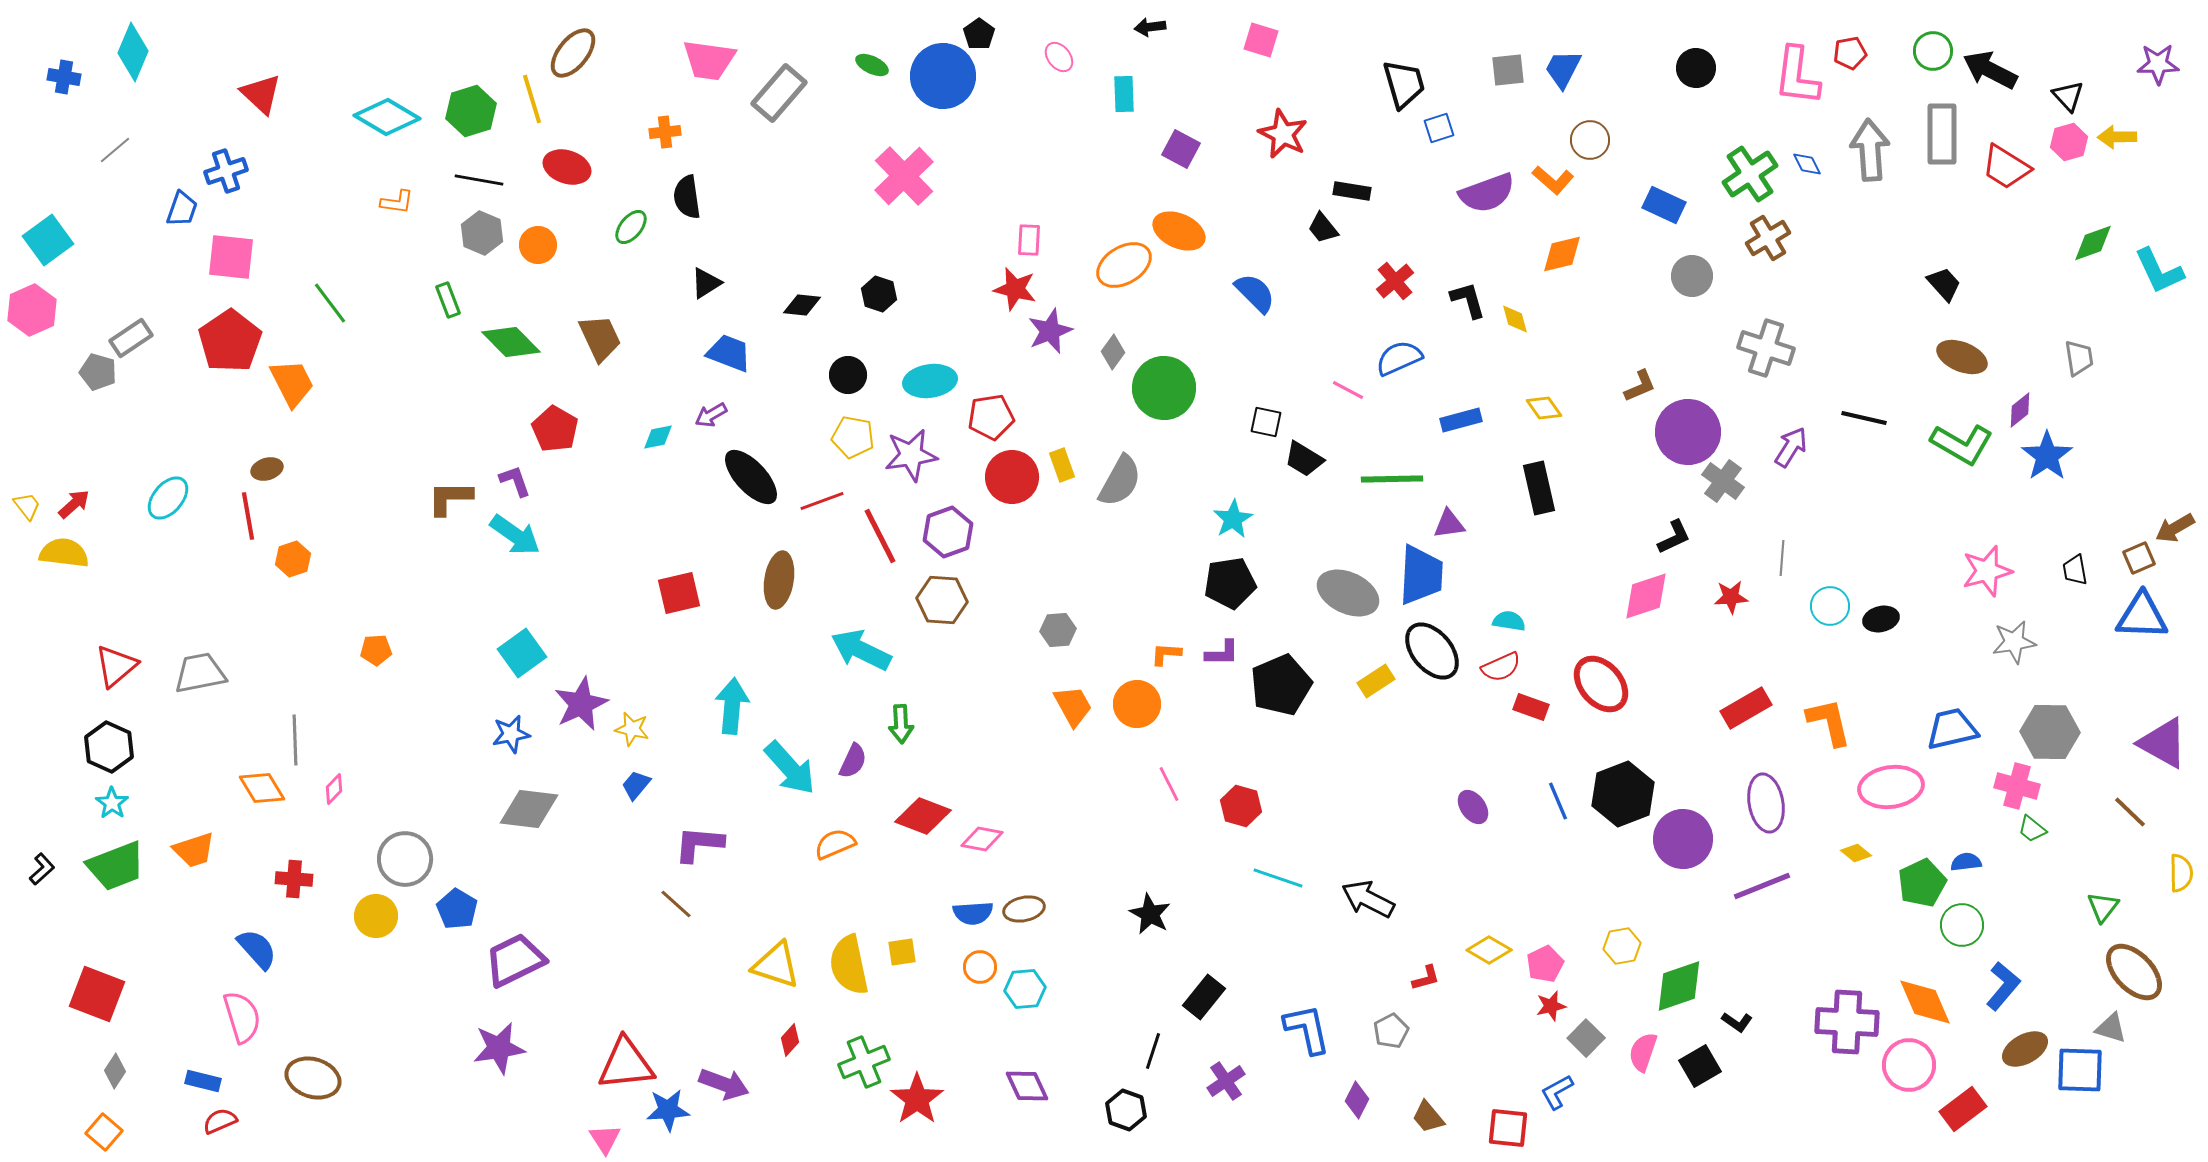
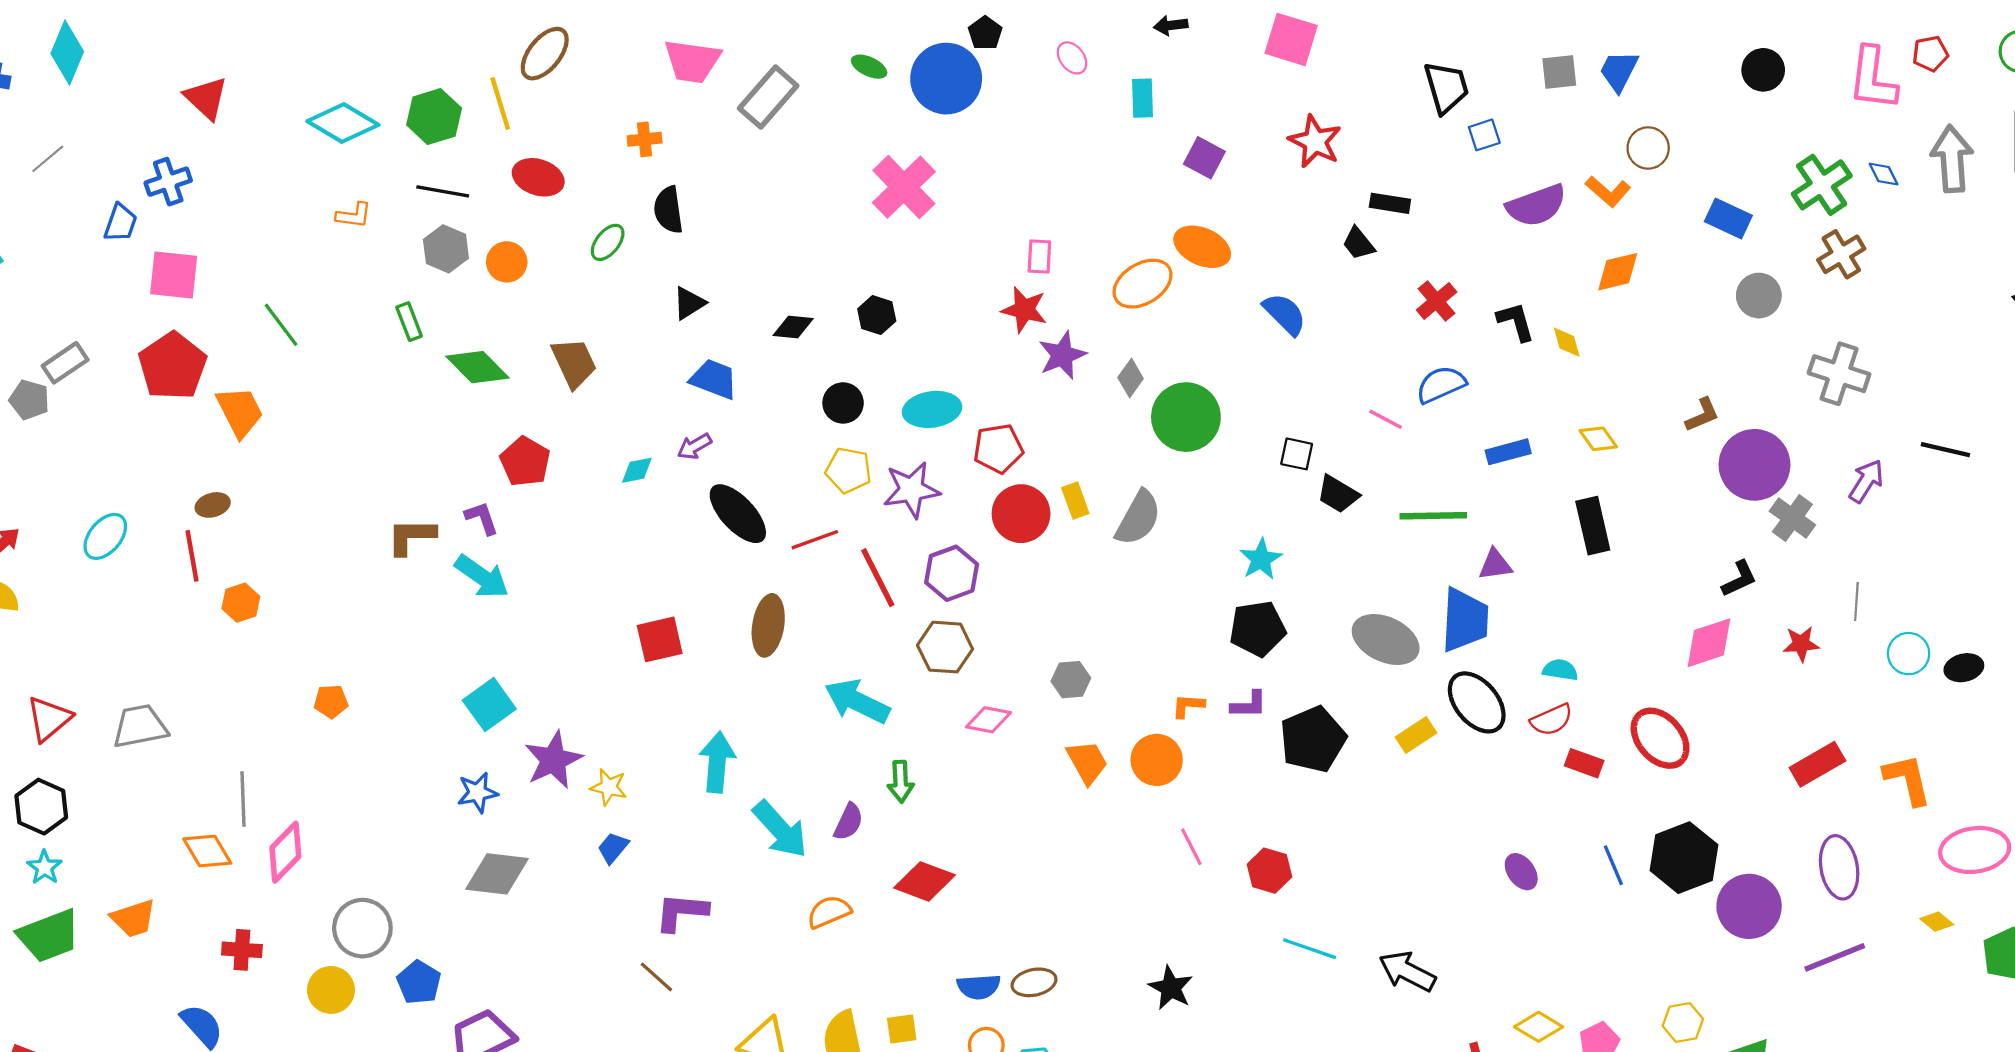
pink square: (1261, 40) -> (1291, 39), size x1.4
pink diamond: (334, 789) -> (285, 852), size x1.8
pink diamond: (982, 839) -> (988, 720), moved

